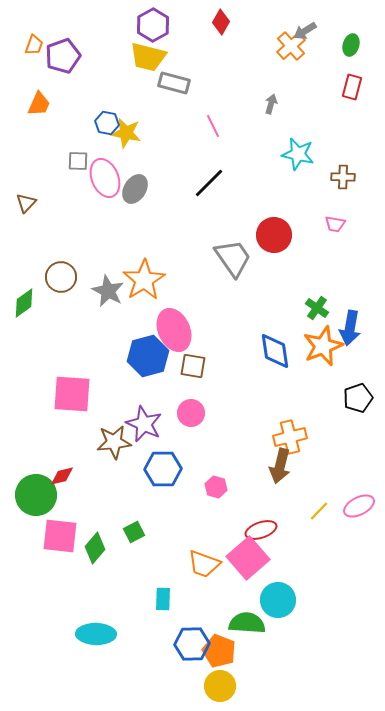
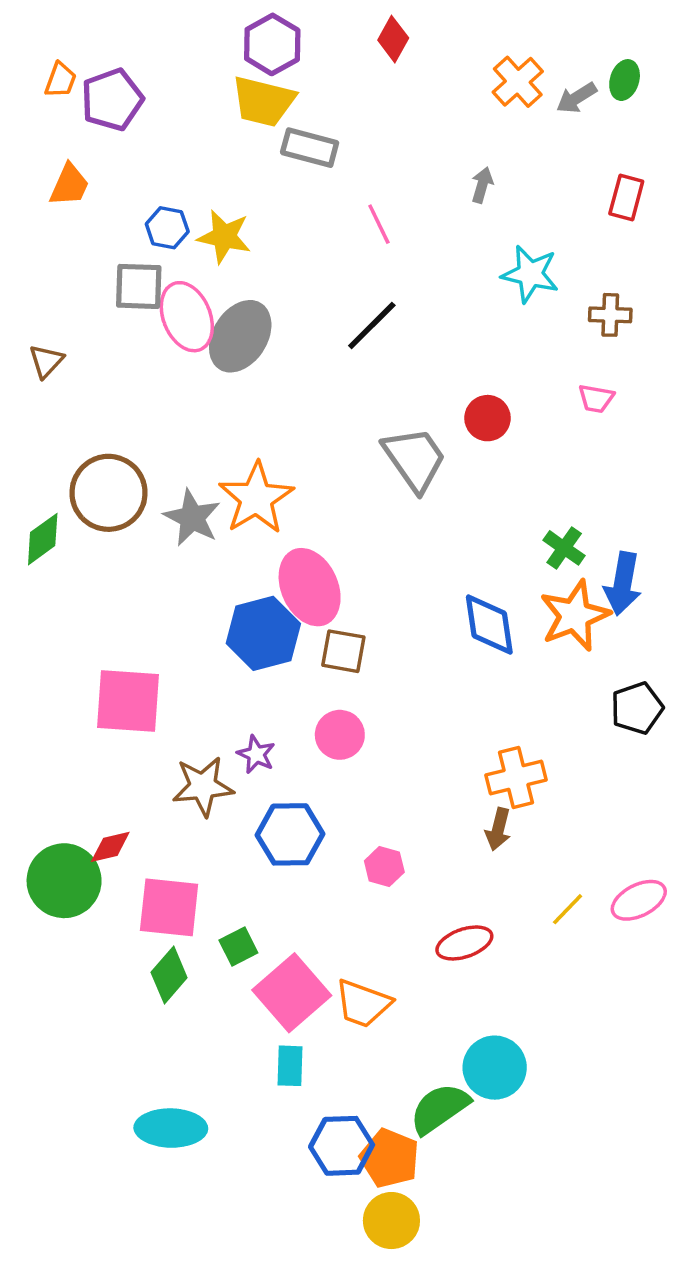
gray arrow: (305, 31) -> (576, 98), moved
red rectangle: (352, 87) -> (626, 197), moved
blue hexagon: (107, 123) -> (167, 228), moved
gray square: (78, 161) -> (139, 286), size x1.4
gray ellipse: (135, 189) -> (240, 336), size x1.4
red circle: (274, 235) -> (488, 418), size x0.7
brown circle: (61, 277) -> (109, 493), size x1.4
purple star: (144, 424) -> (256, 754), size x0.6
brown arrow: (280, 466) -> (498, 829), size x0.7
pink square: (60, 536) -> (169, 907), moved
pink square: (248, 558) -> (292, 993), moved
green semicircle: (247, 623) -> (439, 1108), turned -39

